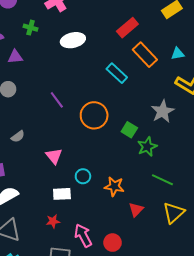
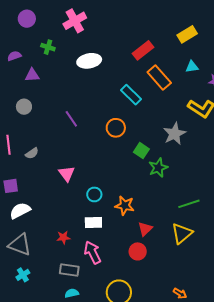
cyan triangle: (178, 54) -> (192, 67), moved
orange circle: (94, 115) -> (116, 128), moved, size x0.7
green line: (162, 180) -> (189, 204), moved, turned -45
white rectangle: (62, 194) -> (93, 222), moved
red circle: (113, 243) -> (138, 251), moved

